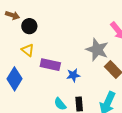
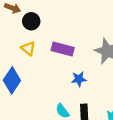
purple rectangle: (50, 65) -> (63, 49), moved

